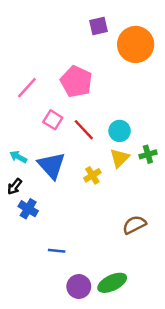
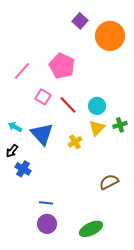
purple square: (99, 26) -> (80, 21), turned -35
purple circle: (79, 286) -> (47, 224), moved

